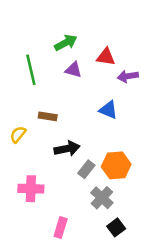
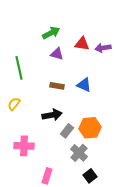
green line: (31, 70) -> (19, 68), moved
purple arrow: (128, 76) -> (103, 48), moved
brown rectangle: (48, 116) -> (57, 86), moved

